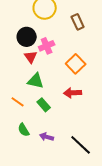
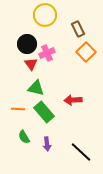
orange square: (76, 64) -> (86, 52), moved
orange line: (18, 102) -> (18, 109), turned -32
green rectangle: (44, 105) -> (44, 112), size x1.5
purple arrow: (47, 137) -> (47, 144), turned -112

